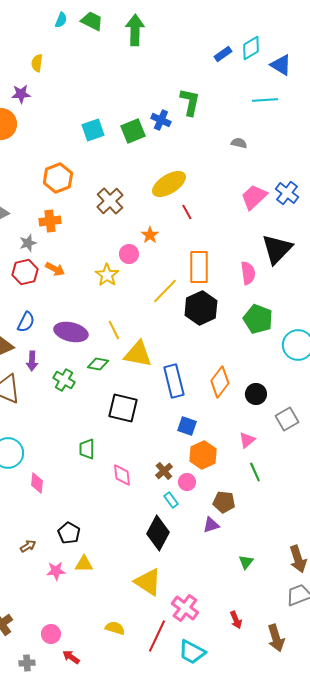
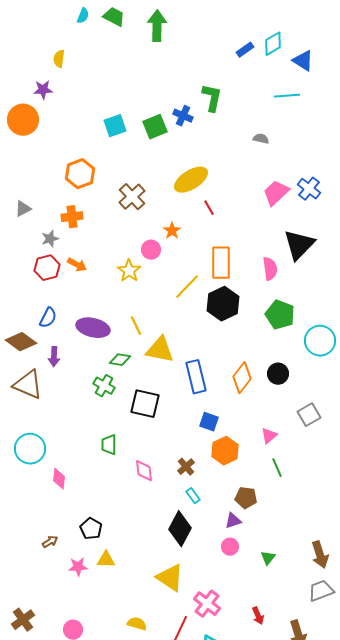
green cross: (64, 380) -> (104, 386), moved
black circle: (256, 394) -> (278, 374), moved
pink circle: (187, 482) -> (230, 547), moved

